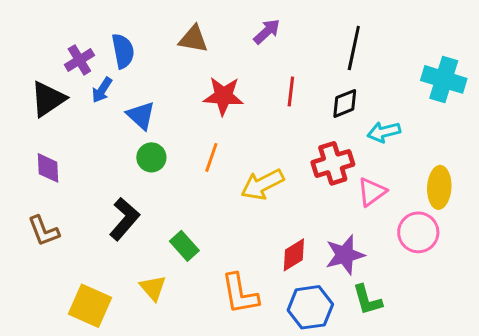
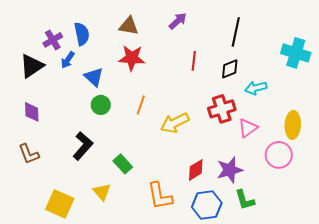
red star: (223, 96) -> (132, 58), moved

